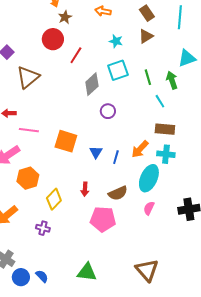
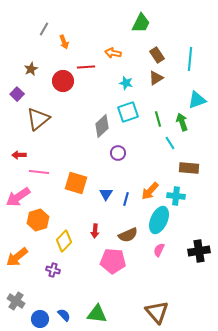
brown star: (65, 17) -> (31, 69), moved
red line: (76, 55) -> (86, 67), moved, turned 54
brown rectangle: (165, 129) -> (189, 168), moved
blue semicircle: (42, 276) -> (64, 315), moved
blue circle: (21, 277) -> (40, 319), moved

